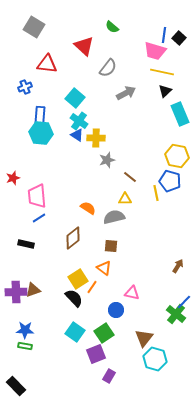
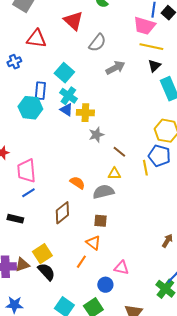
blue rectangle: (40, 115) -> (40, 91), moved
yellow square: (78, 279) -> (42, 254), moved
black semicircle: (74, 298) -> (46, 272), moved

